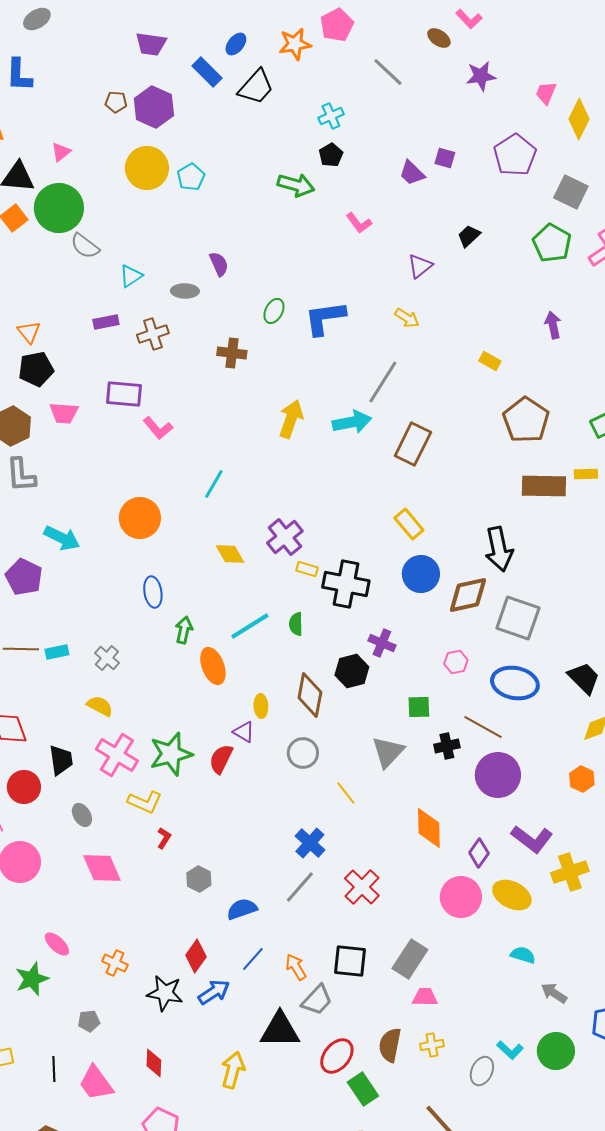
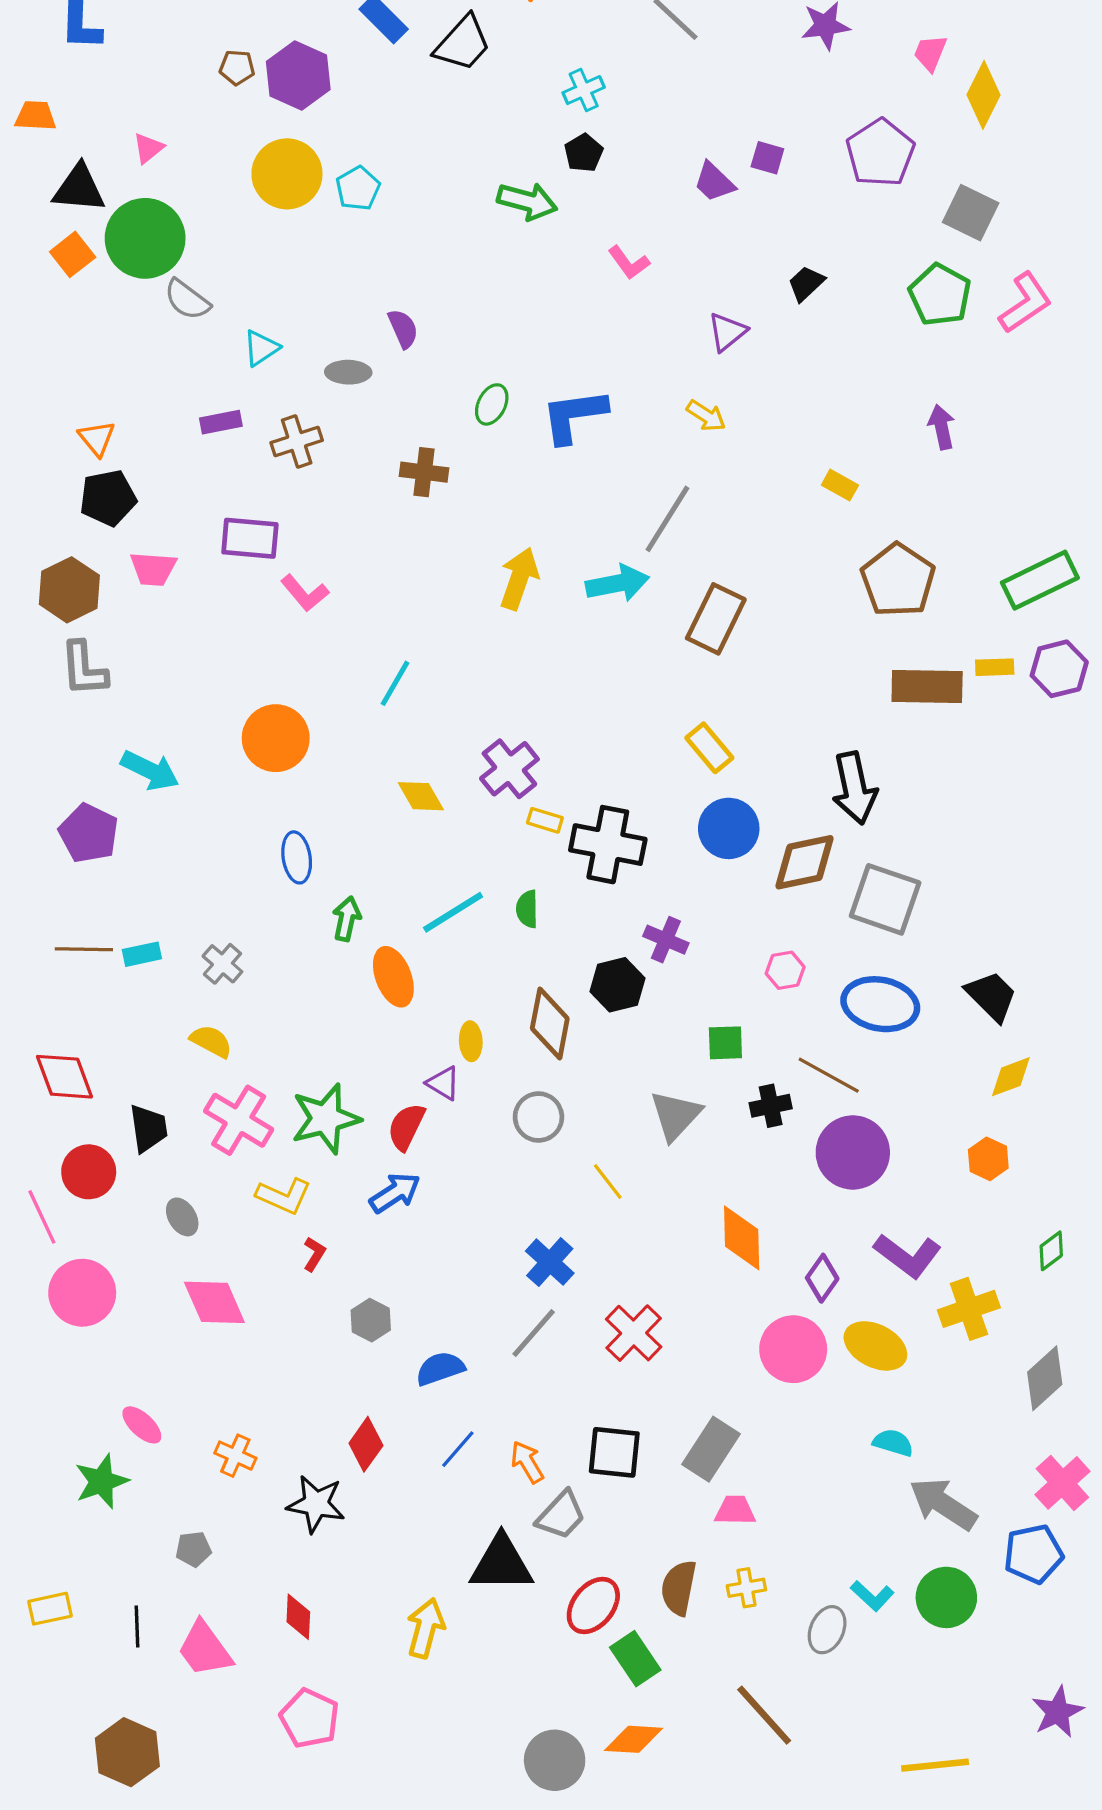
blue arrow: (214, 992) -> (395, 1193), moved
gray arrow: (554, 993) -> (943, 1504), size x1.6

